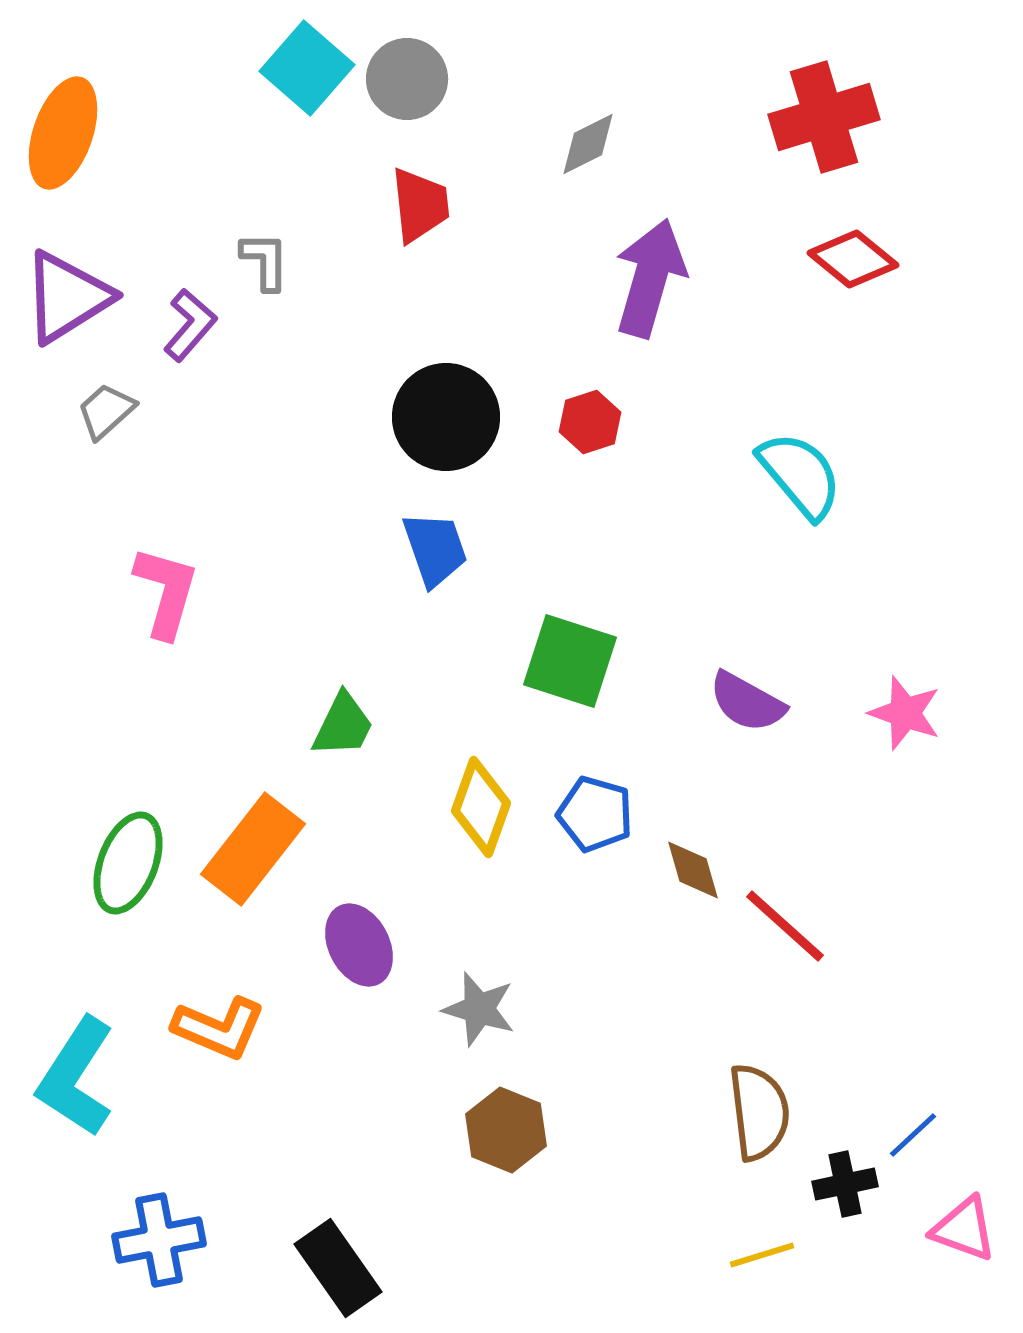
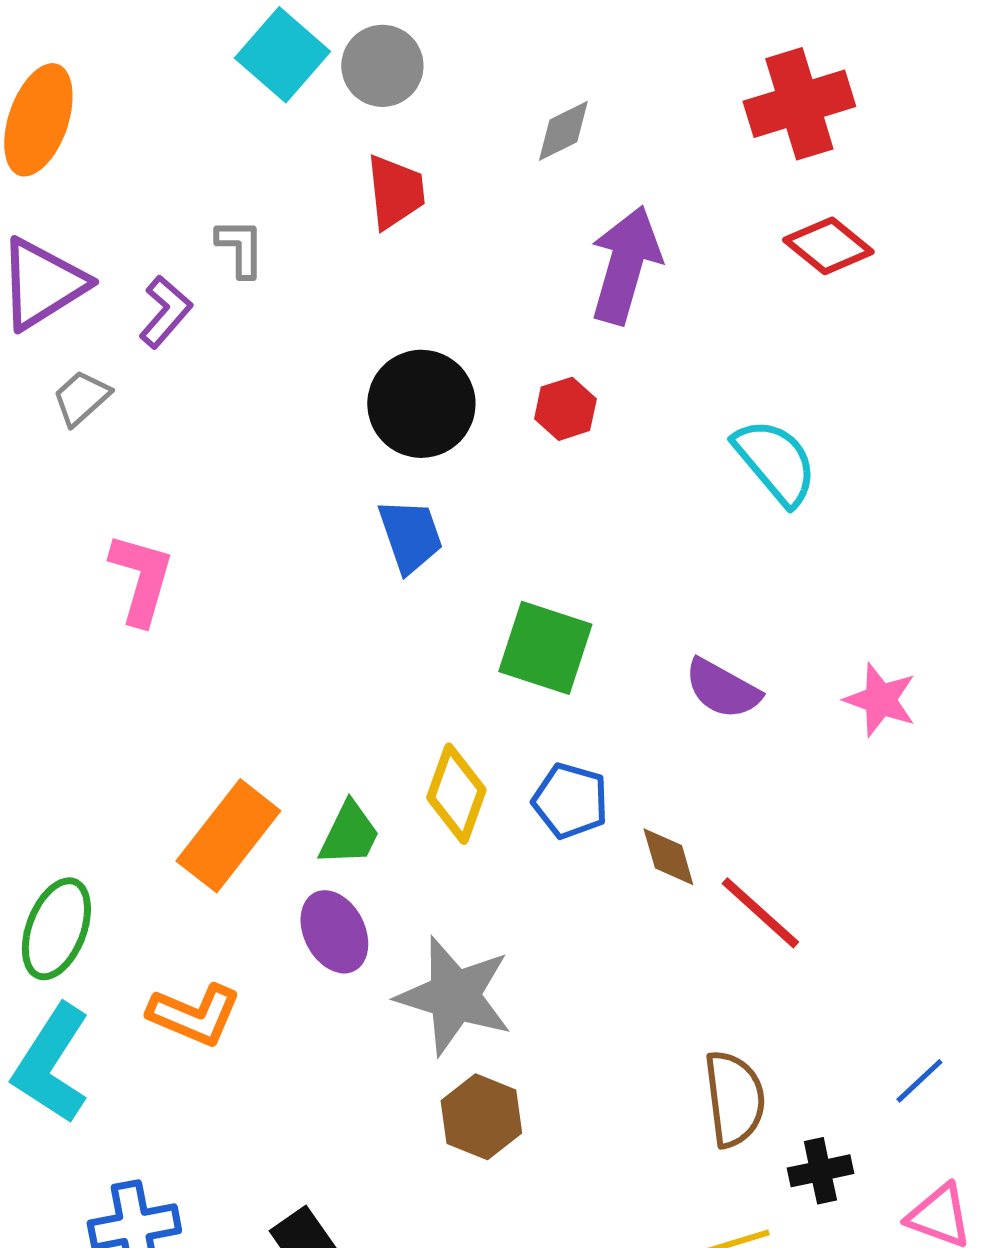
green trapezoid: (343, 725) -> (349, 834), moved
green ellipse: (128, 863) -> (56, 929), moved
gray star: (479, 1009) -> (454, 996), size x1.6
blue line: (913, 1135) -> (919, 1081), moved

